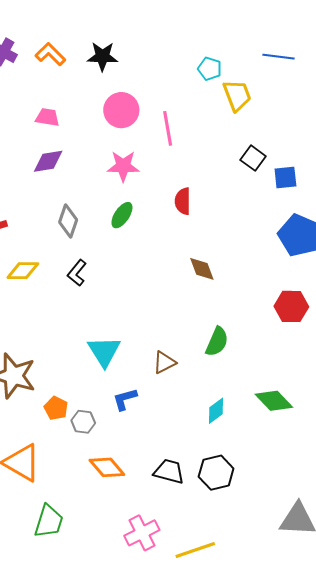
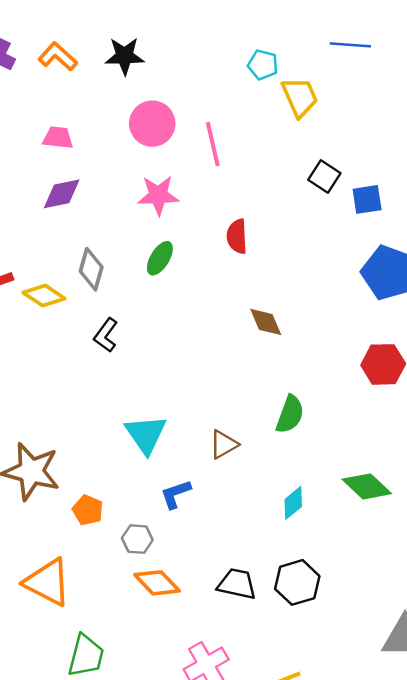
yellow diamond: (23, 271) -> (44, 296), moved, turned 36
gray hexagon: (83, 422) -> (137, 539), moved

